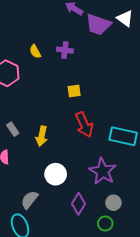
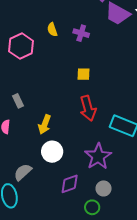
yellow arrow: (42, 136) -> (45, 124), moved
purple diamond: (79, 204) -> (70, 184), turned 30

